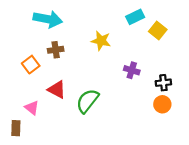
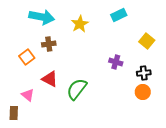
yellow square: (158, 30) -> (147, 41), moved
yellow star: (101, 41) -> (80, 24), moved, turned 30

